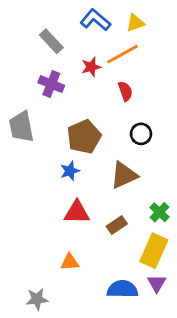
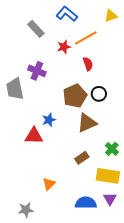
yellow triangle: (135, 23) -> (111, 16), moved
purple cross: (51, 84) -> (37, 71), moved
brown pentagon: (84, 137) -> (75, 96), moved
red triangle: (77, 212) -> (34, 136), moved
yellow rectangle: (154, 251) -> (108, 176), turned 75
orange triangle: (70, 262) -> (49, 184), turned -40

